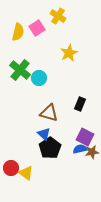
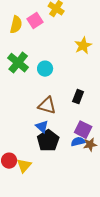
yellow star: (69, 53) -> (83, 46), moved
cyan circle: (39, 78) -> (45, 69), moved
yellow triangle: (26, 173) -> (24, 166), turned 35

